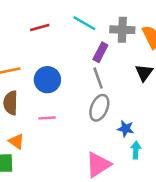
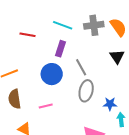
red line: (40, 27) -> (27, 35), turned 35
purple rectangle: (100, 52) -> (61, 49), moved
blue circle: (47, 80) -> (52, 74), moved

